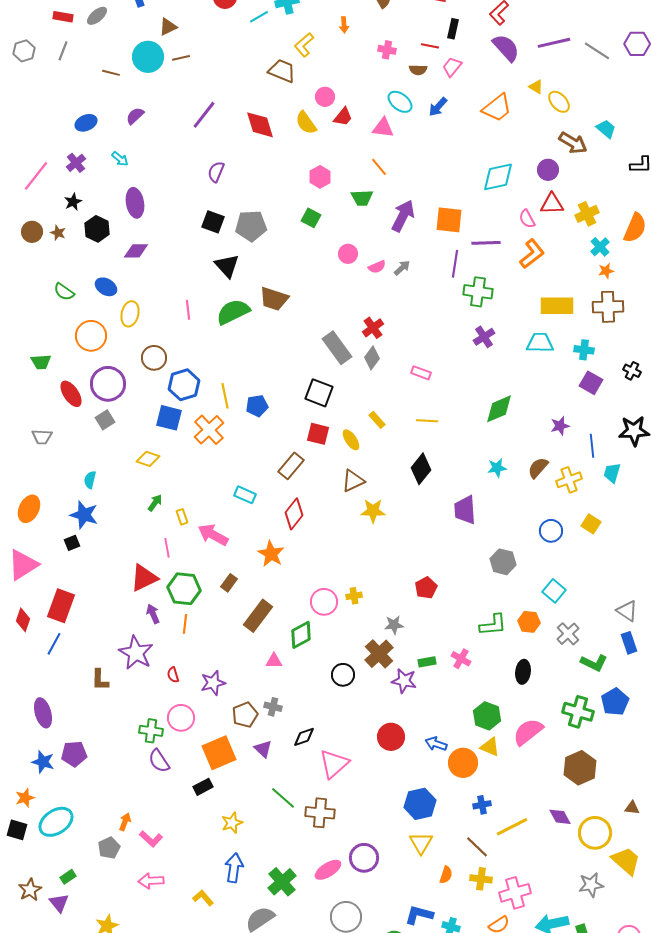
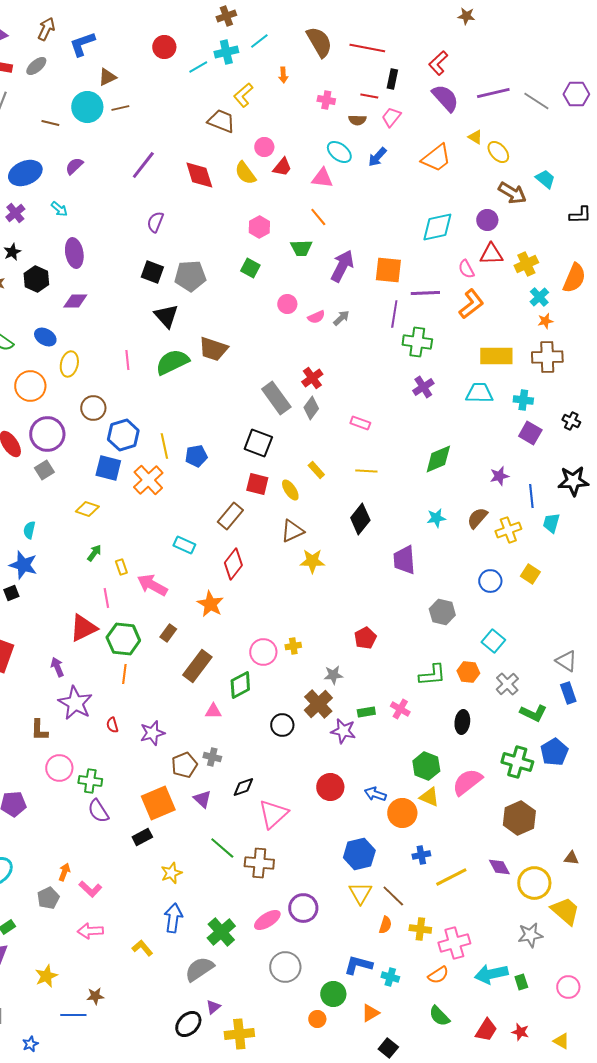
blue ellipse: (86, 123) -> (25, 173), size x1.5
purple arrow: (153, 614) -> (57, 667), moved
pink circle: (181, 718) -> (59, 768), moved
brown line: (477, 847) -> (393, 896), moved

